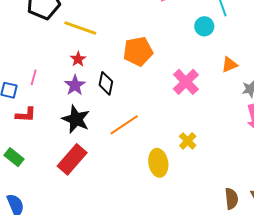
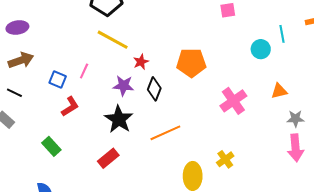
yellow line: (80, 28) -> (113, 40), moved
red star: (78, 59) -> (141, 62), moved
purple star: (75, 85) -> (123, 86), turned 30
red L-shape: (26, 115) -> (70, 106), turned -45
red rectangle: (72, 159) -> (108, 158), size x0.7

